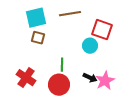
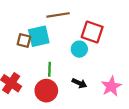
cyan square: (36, 18) -> (39, 36), moved
pink star: (105, 81) -> (111, 86), moved

